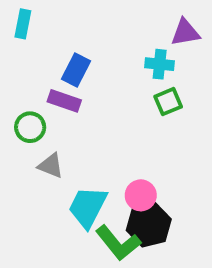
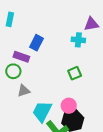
purple rectangle: (64, 101) -> (21, 57), moved
green square: (168, 102) -> (75, 73), moved
gray triangle: (51, 166) -> (24, 91), turned -40

